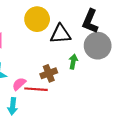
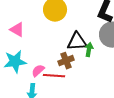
black triangle: (60, 34) -> (77, 42), moved

